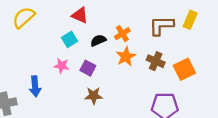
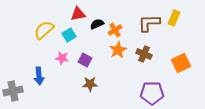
red triangle: (80, 15) -> (78, 14), turned -35
yellow semicircle: (24, 18) -> (44, 30), moved
black semicircle: (98, 40) -> (97, 24), moved
orange square: (184, 69) -> (181, 63), moved

